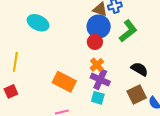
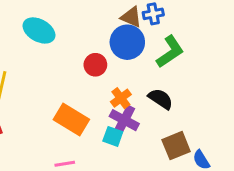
red circle: (95, 42) -> (95, 65), moved
black semicircle: (139, 69) -> (161, 99), moved
cyan square: (98, 98) -> (113, 136), moved

